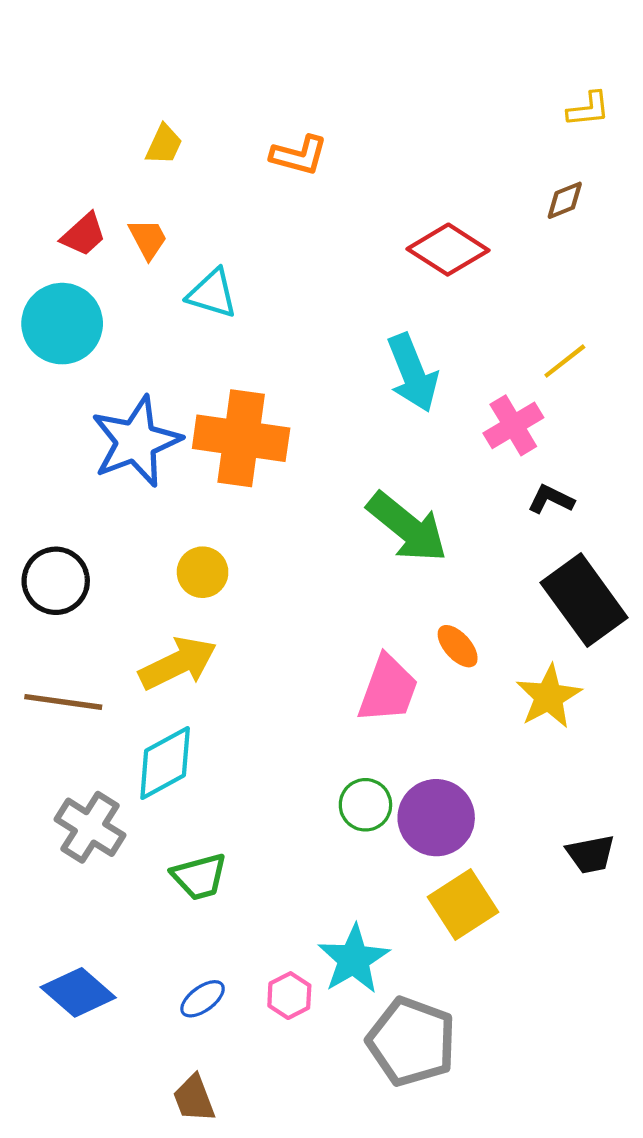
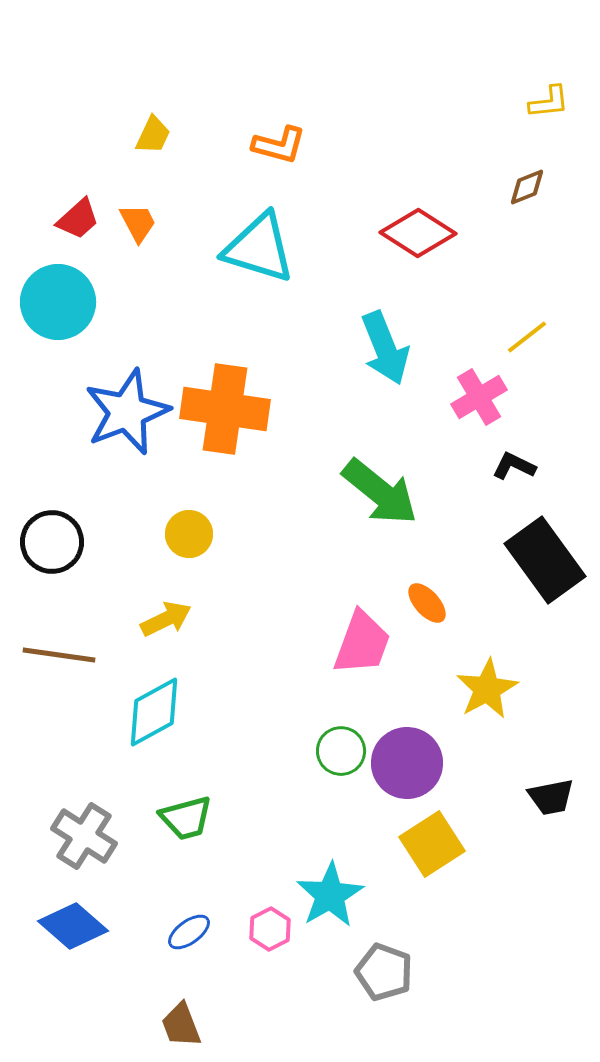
cyan triangle: (212, 294) -> (259, 248), moved, size x1.5
yellow arrow: (178, 663) -> (166, 619), size x0.7
yellow star: (549, 697) -> (487, 689), moved
gray cross: (90, 827) -> (84, 836), moved
gray pentagon: (412, 1042) -> (384, 972), size x0.7

